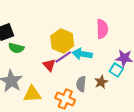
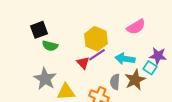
pink semicircle: (102, 29) -> (136, 27), turned 60
cyan arrow: (82, 54) -> (125, 59), moved
brown star: (101, 82) -> (135, 80), size x1.5

